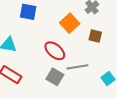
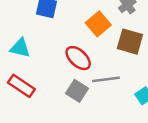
brown square: (95, 36) -> (130, 42), size x1.5

